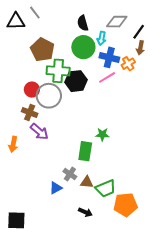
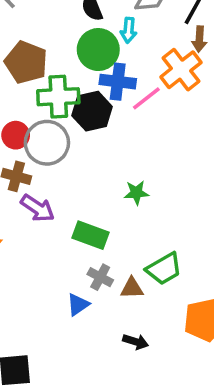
blue cross: (109, 57) -> (118, 82), moved
orange cross: (128, 64) -> (181, 70), size x1.6
green star: (102, 134) -> (136, 193), moved
green rectangle: (85, 151) -> (91, 235), moved, turned -72
green trapezoid: (106, 188) -> (164, 269), moved

